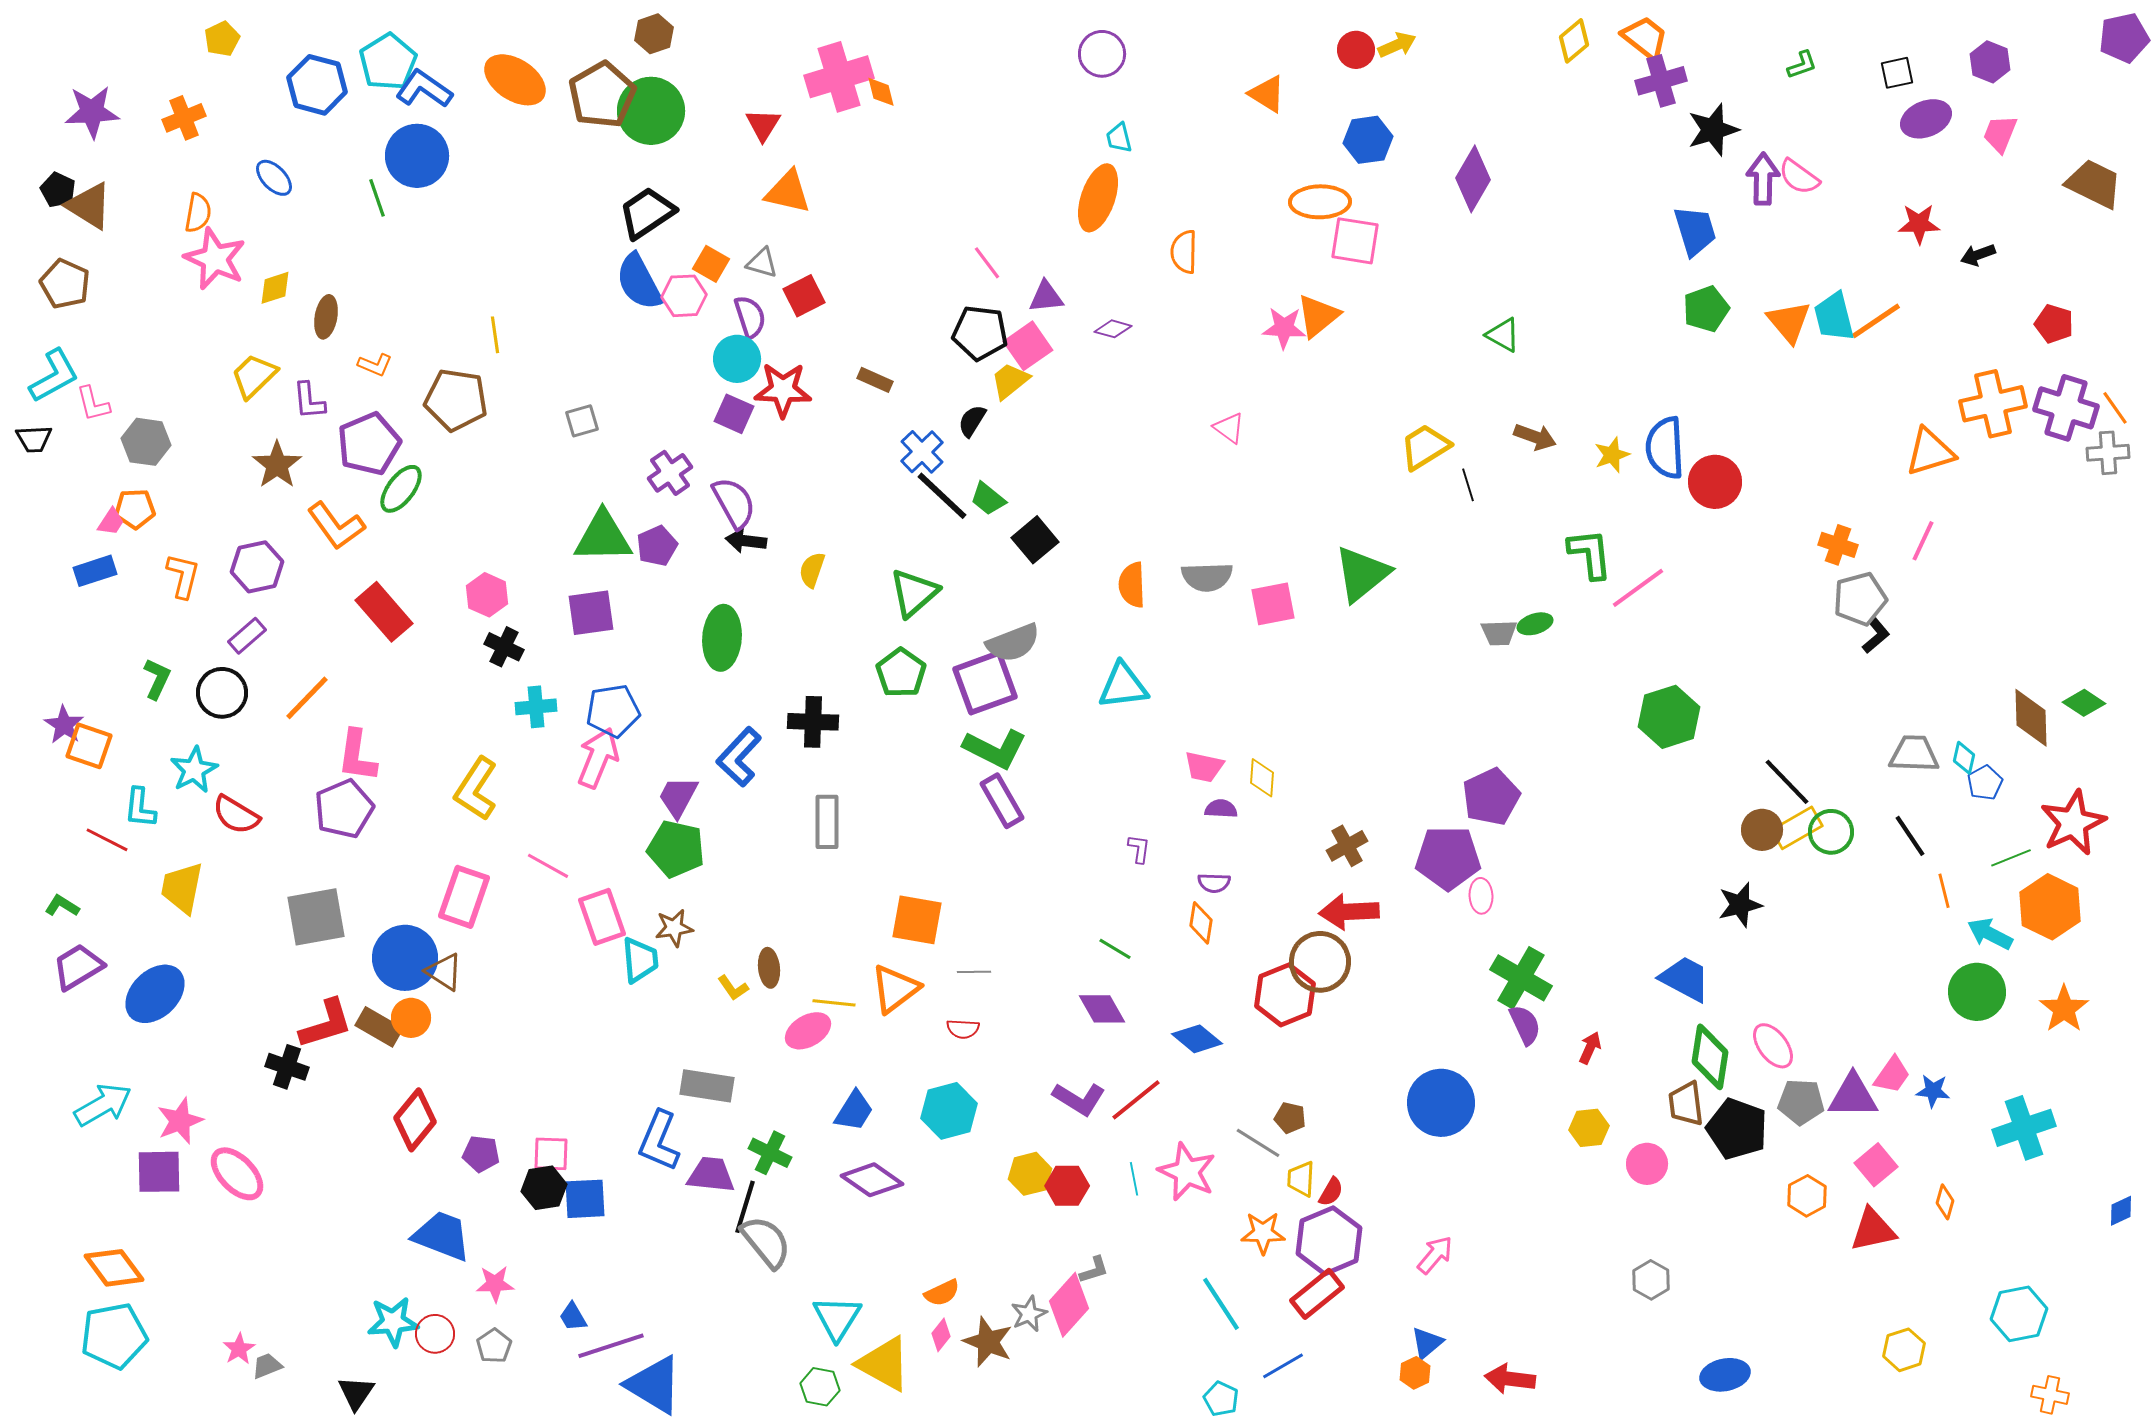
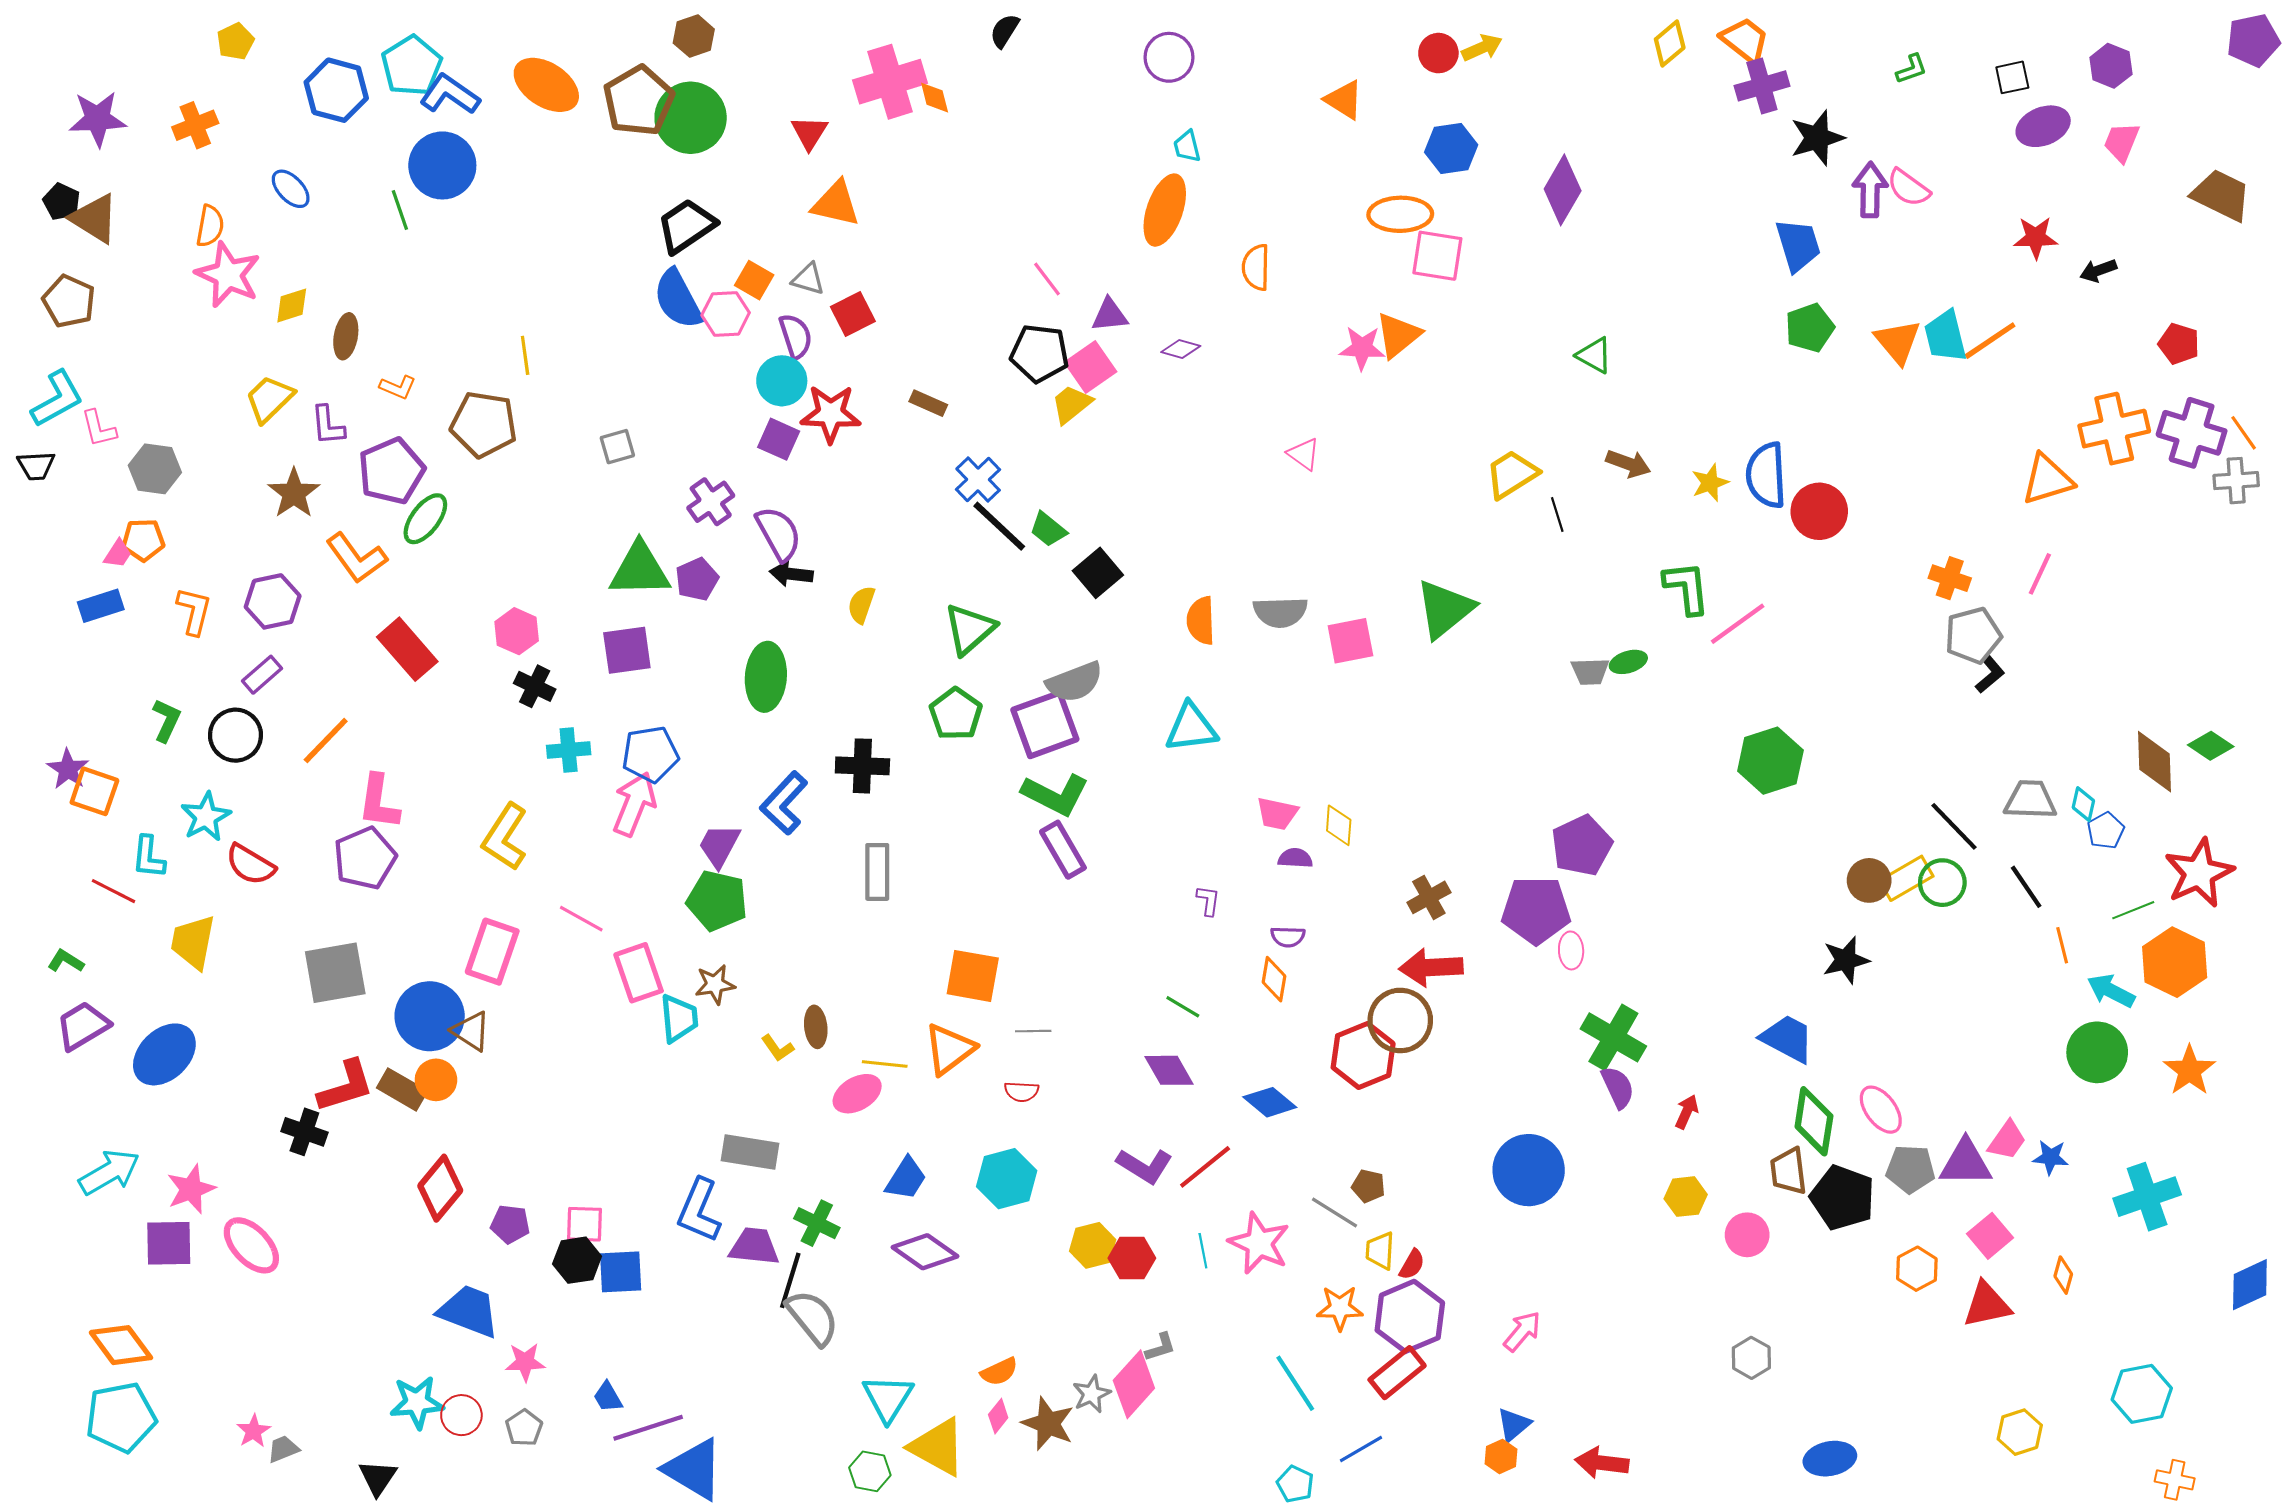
black semicircle: (972, 421) -> (1005, 31), moved
black line: (1787, 782) -> (1954, 826), moved
blue diamond: (2121, 1211) -> (2250, 1285), size x1.6

